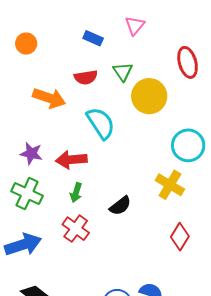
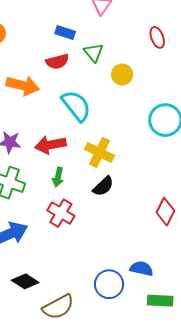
blue rectangle: (93, 38) -> (65, 33), moved
red ellipse: (188, 62) -> (157, 37), size x0.7
yellow circle: (149, 96) -> (122, 75), size x0.6
yellow cross: (170, 185) -> (99, 152), moved

